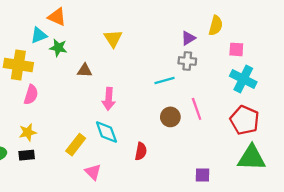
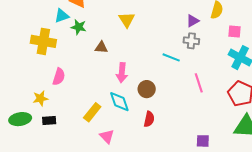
cyan line: (165, 80) -> (171, 57), turned 36
pink semicircle: (31, 95) -> (59, 77), moved
brown circle: (170, 117) -> (147, 89), moved
yellow star: (28, 132) -> (40, 98), moved

